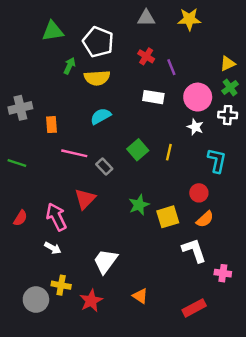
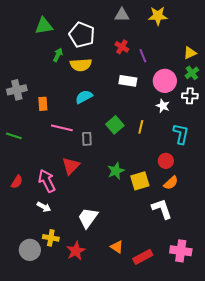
gray rectangle: (104, 167) -> (87, 139), turned 40
pink cross: (223, 273) -> (181, 251), moved, size x1.5
red rectangle: (194, 308) -> (143, 257), moved

